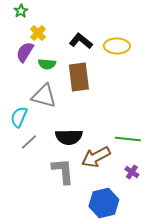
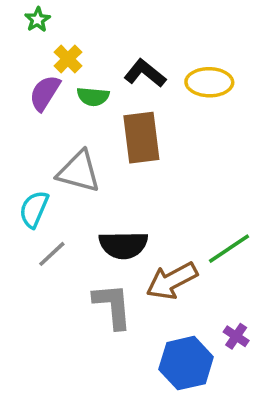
green semicircle: (47, 64) -> (93, 97), moved
green line: (128, 139) -> (229, 249), turned -40
purple cross: (132, 172) -> (236, 336), moved

